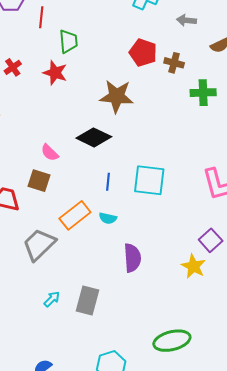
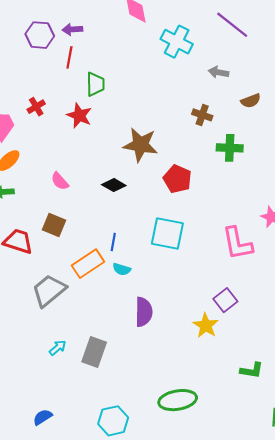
red pentagon: (143, 53) -> (177, 179), moved
black diamond: (94, 137) -> (114, 185), size x0.7
pink semicircle: (50, 153) -> (60, 181), moved
blue line: (108, 182) -> (113, 242), moved

